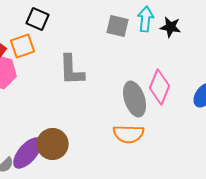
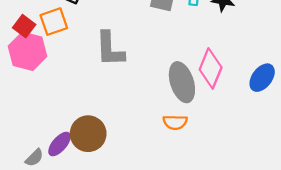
orange semicircle: (129, 134) -> (175, 122), size x0.7
purple ellipse: (28, 153) -> (60, 144), size x0.7

